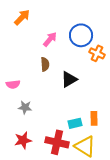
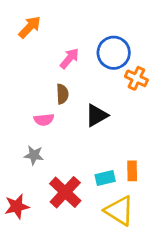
pink semicircle: (13, 84) -> (44, 120), moved
red star: (23, 140) -> (17, 206), moved
red cross: (57, 142) -> (65, 192), moved, turned 30

